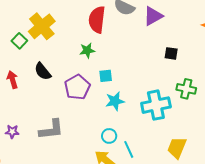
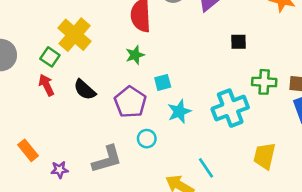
red arrow: (12, 80) -> (46, 85), moved
cyan circle: (109, 136) -> (147, 139), moved

